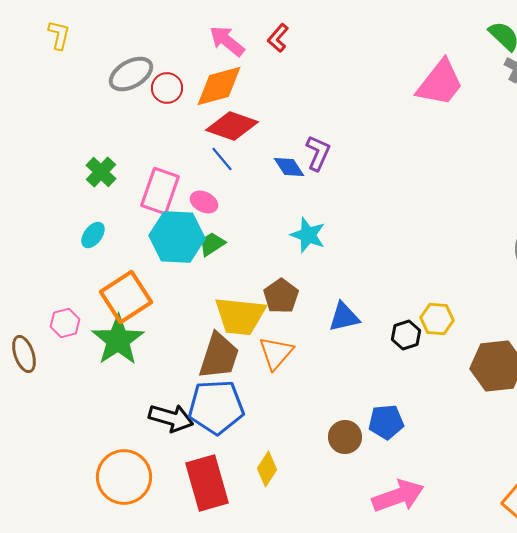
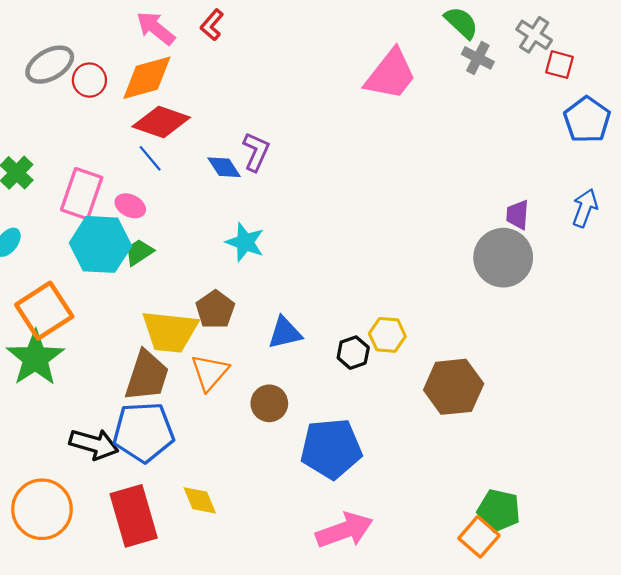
blue pentagon: (386, 422) -> (331, 449), size x1.6
brown circle: (345, 437) -> (269, 403), moved
yellow diamond: (267, 469) -> (200, 500), turned -56

